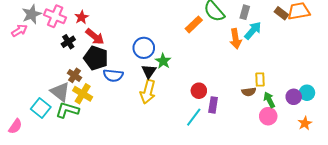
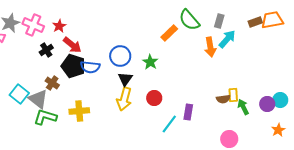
brown rectangle: (281, 13) -> (255, 22), turned -56
green star: (163, 61) -> (150, 62), moved
blue semicircle: (113, 75) -> (90, 67), moved
yellow rectangle: (260, 79) -> (233, 95), moved
red circle: (199, 91) -> (154, 98), moved
yellow cross: (83, 94) -> (79, 111), moved, turned -36
cyan square: (41, 108) -> (19, 94), moved
pink circle: (268, 116) -> (229, 139), moved

